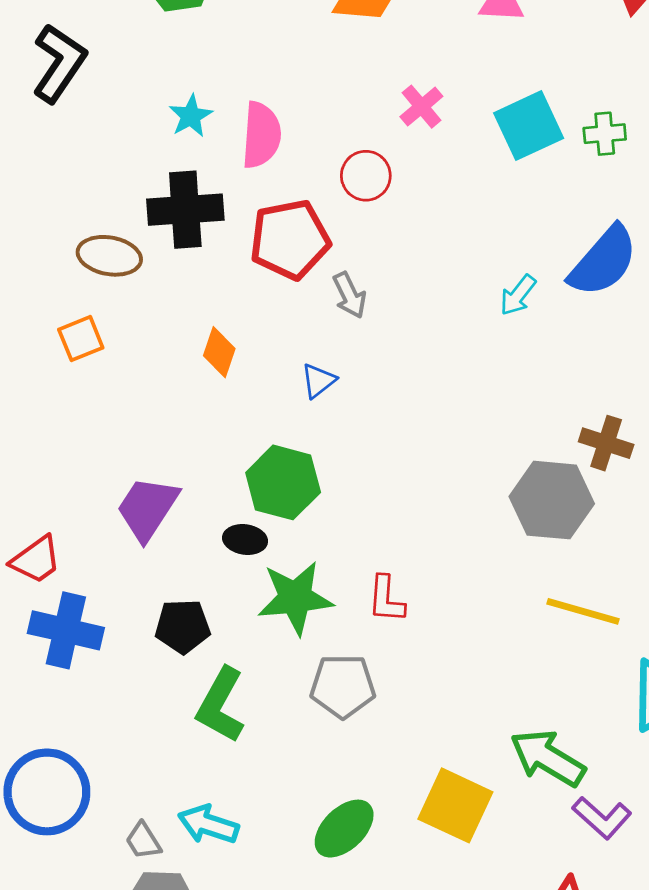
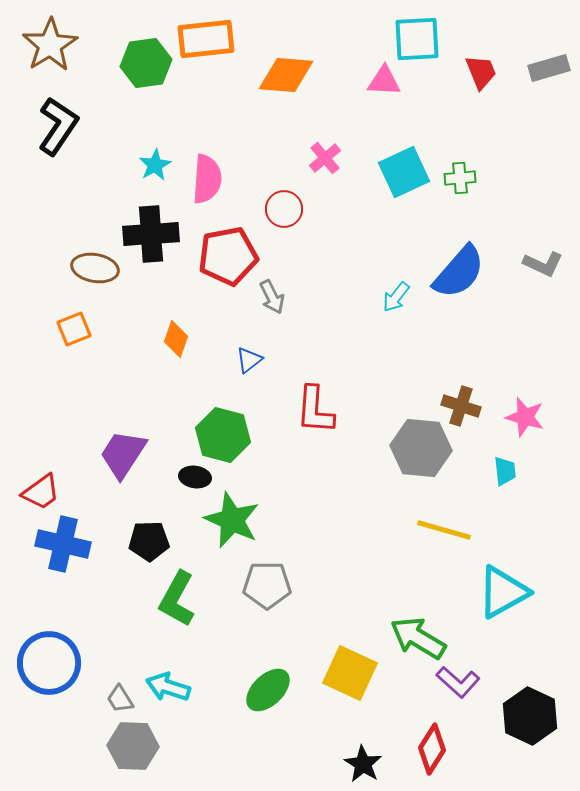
green star: (295, 598) -> (232, 520), turned 30
red L-shape: (386, 599) -> (315, 410), moved, size x1.4

